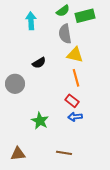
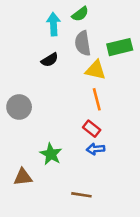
green rectangle: (85, 16) -> (120, 47), moved
cyan arrow: (31, 21) -> (53, 24), moved
black semicircle: (39, 63) -> (50, 60), moved
brown triangle: (18, 154) -> (23, 177), moved

